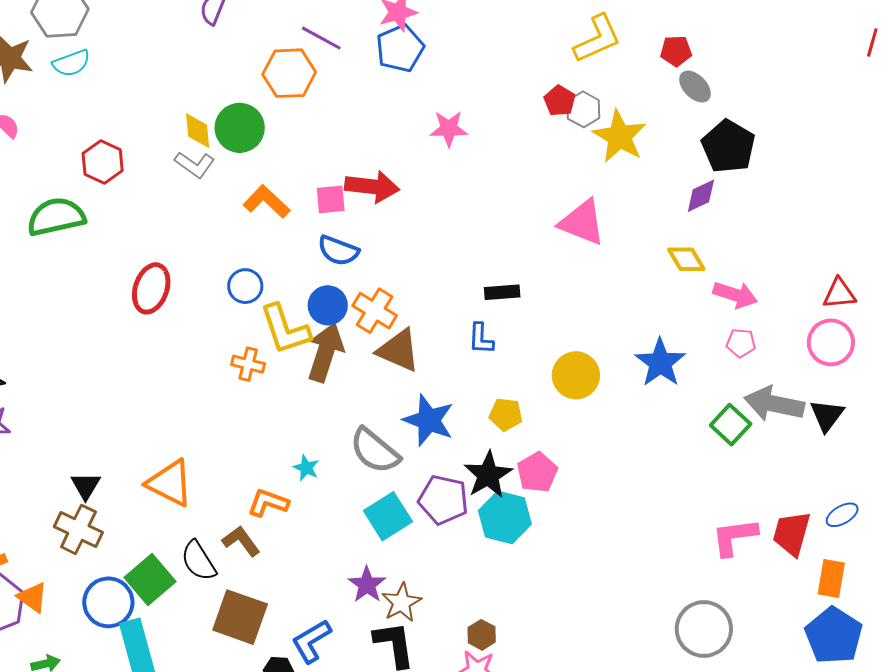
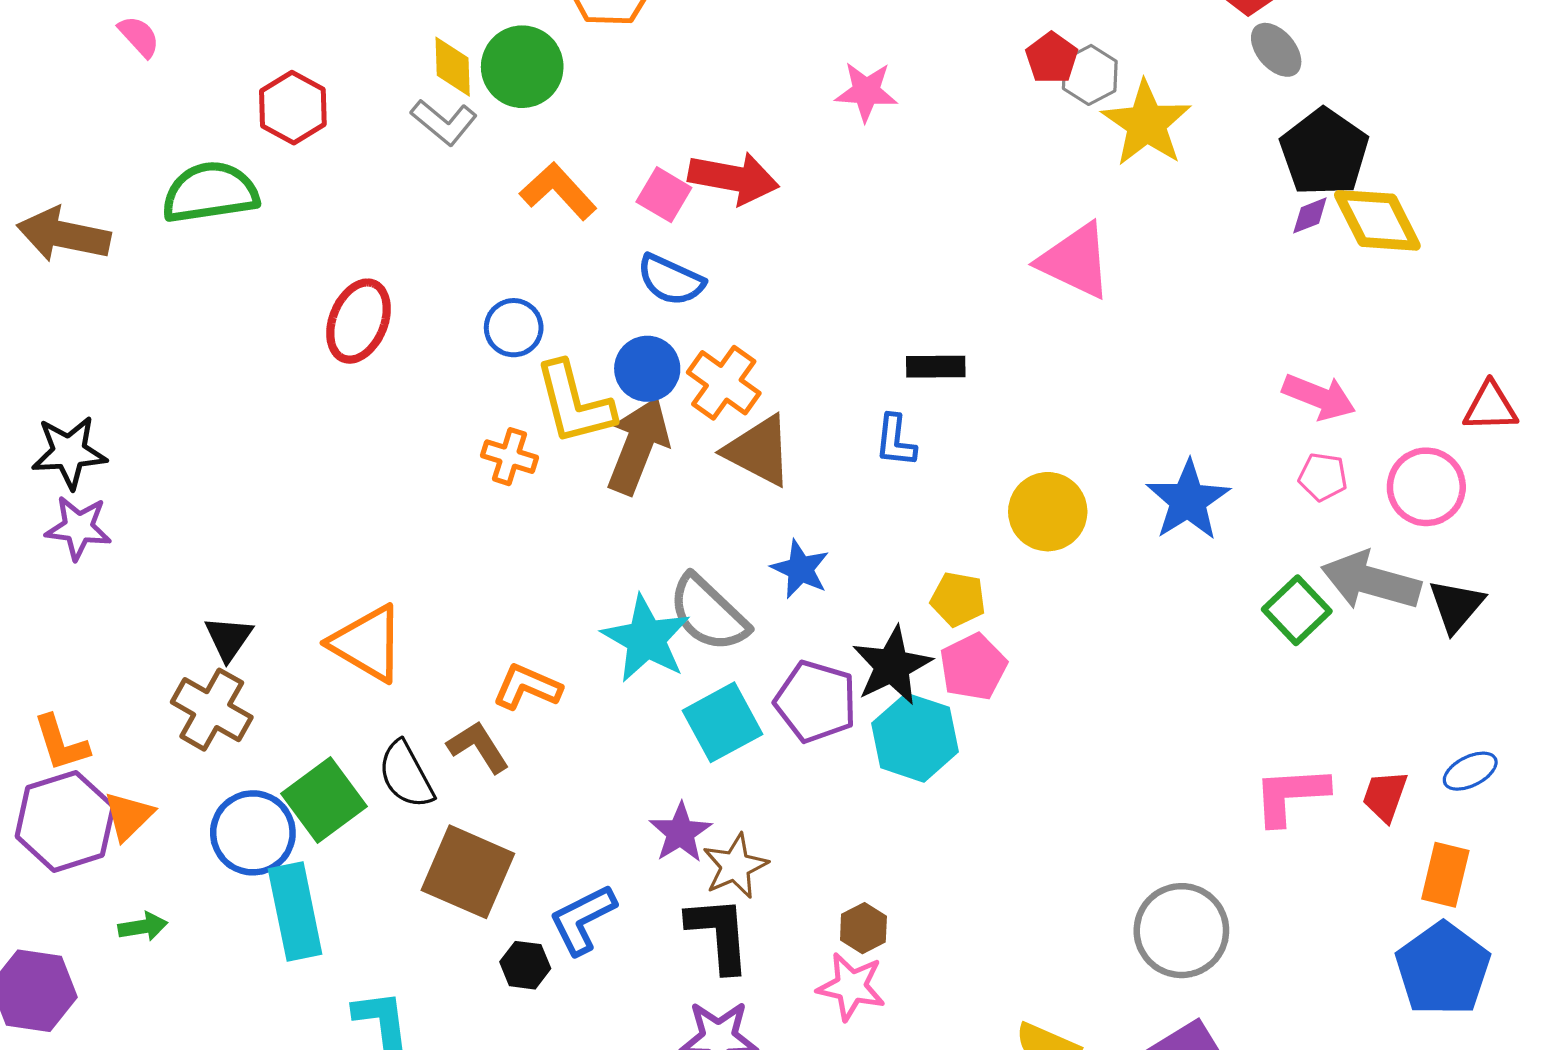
purple diamond: (701, 196) -> (1310, 215), moved, size x0.7
pink square: (331, 199) -> (664, 195), turned 32
yellow diamond: (686, 259) -> (1377, 220), moved, size x1.4
pink circle: (831, 342) -> (1426, 487), moved
yellow pentagon: (506, 414) -> (958, 599), moved
blue star: (429, 420) -> (800, 569), size x0.7
cyan star: (306, 468) -> (646, 639), moved, size x2.0
red trapezoid: (792, 533) -> (1385, 796), size x0.7
orange triangle: (32, 597) -> (129, 816), turned 36
gray circle: (704, 629) -> (1181, 931), moved

